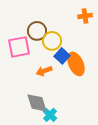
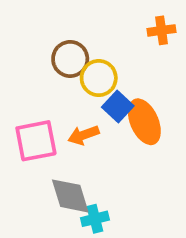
pink square: (19, 47) -> (36, 141), moved
cyan cross: (50, 115) -> (95, 219), turned 32

